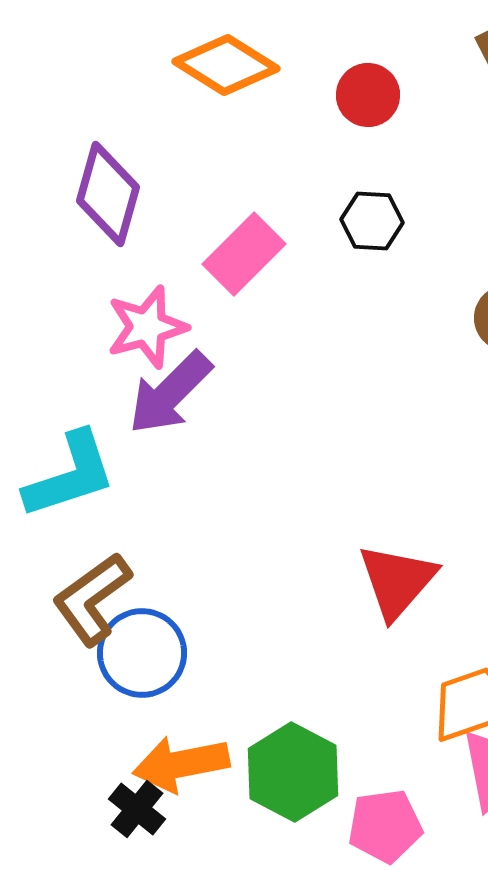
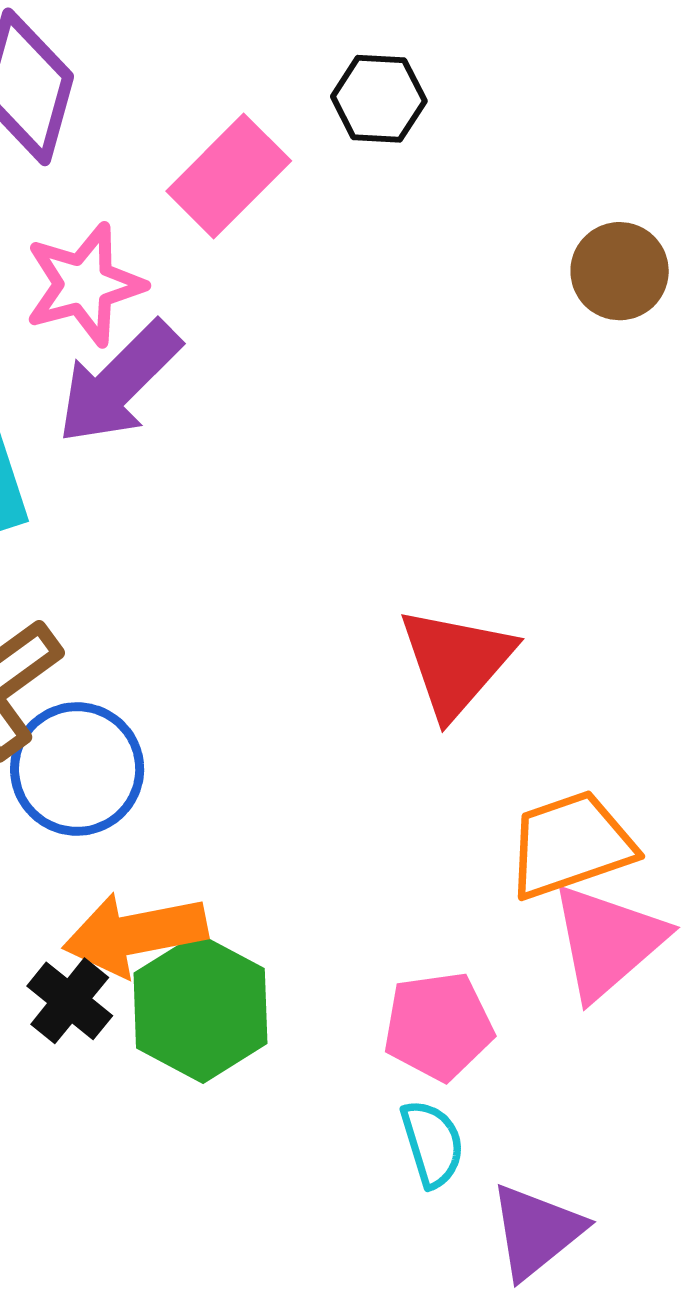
black hexagon: (372, 221) -> (379, 99), moved
green hexagon: (293, 772) -> (200, 1008), moved

